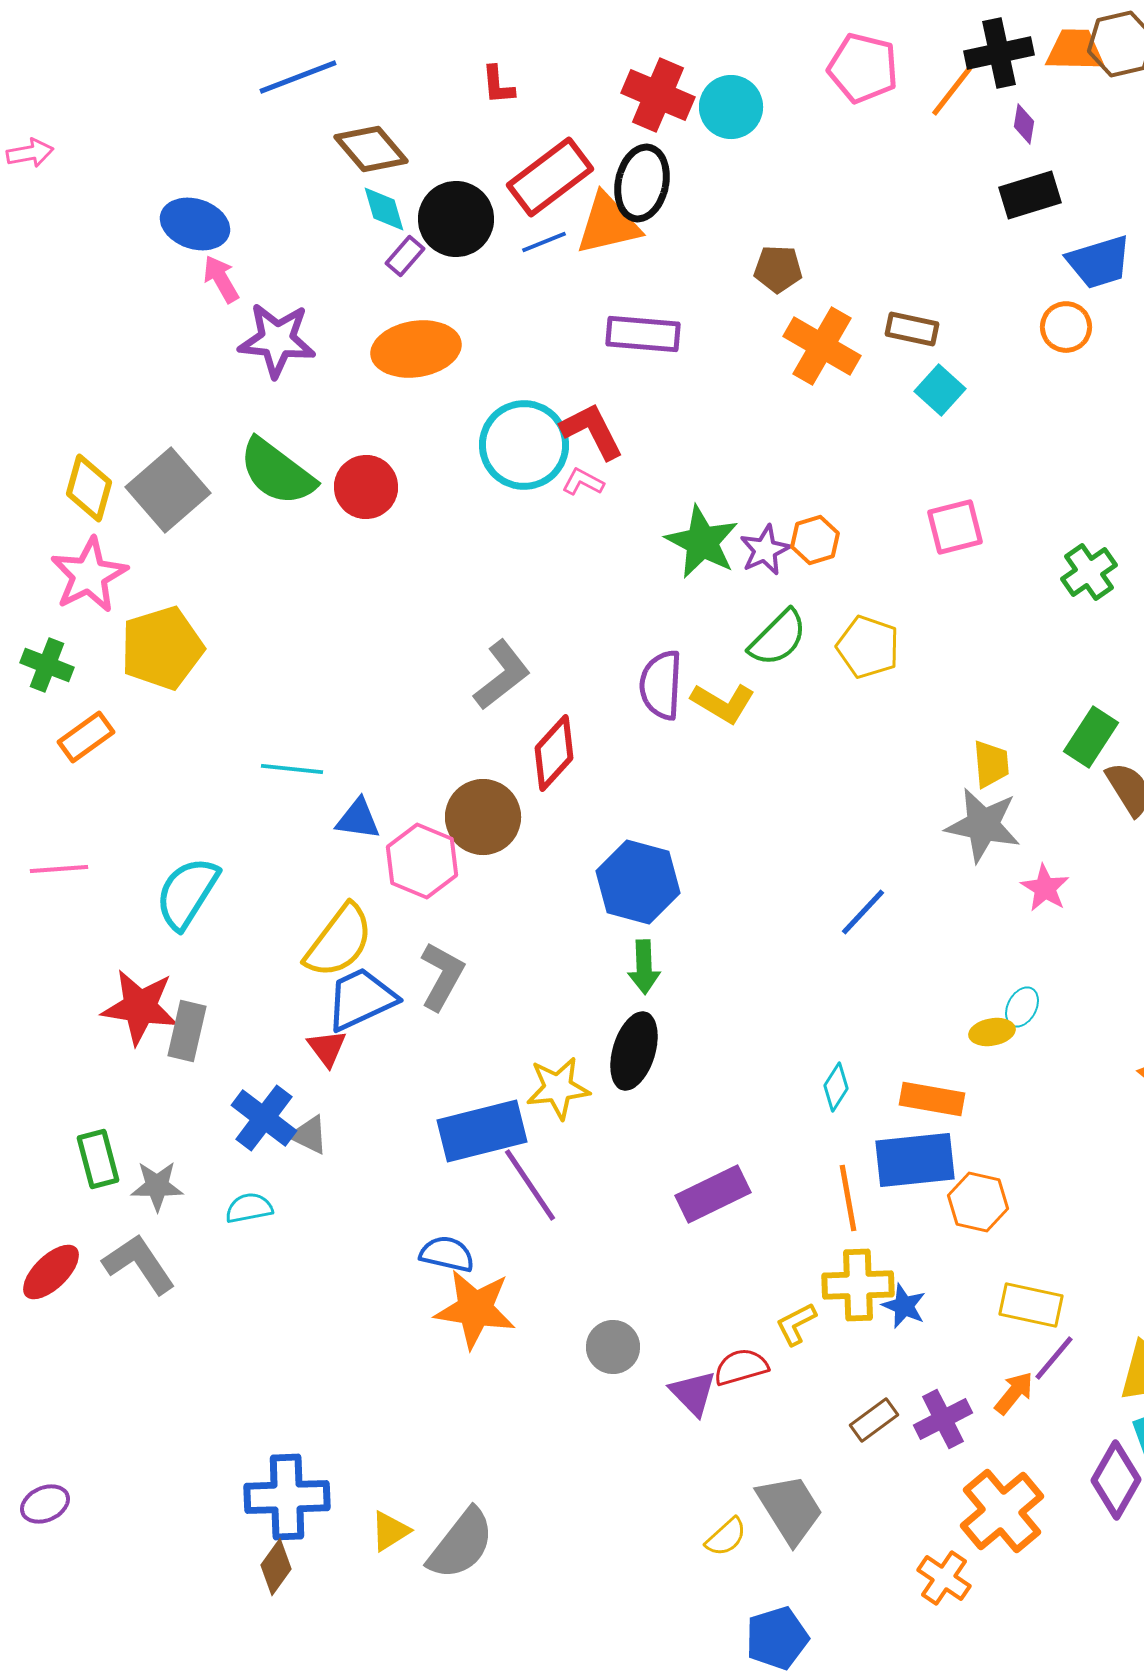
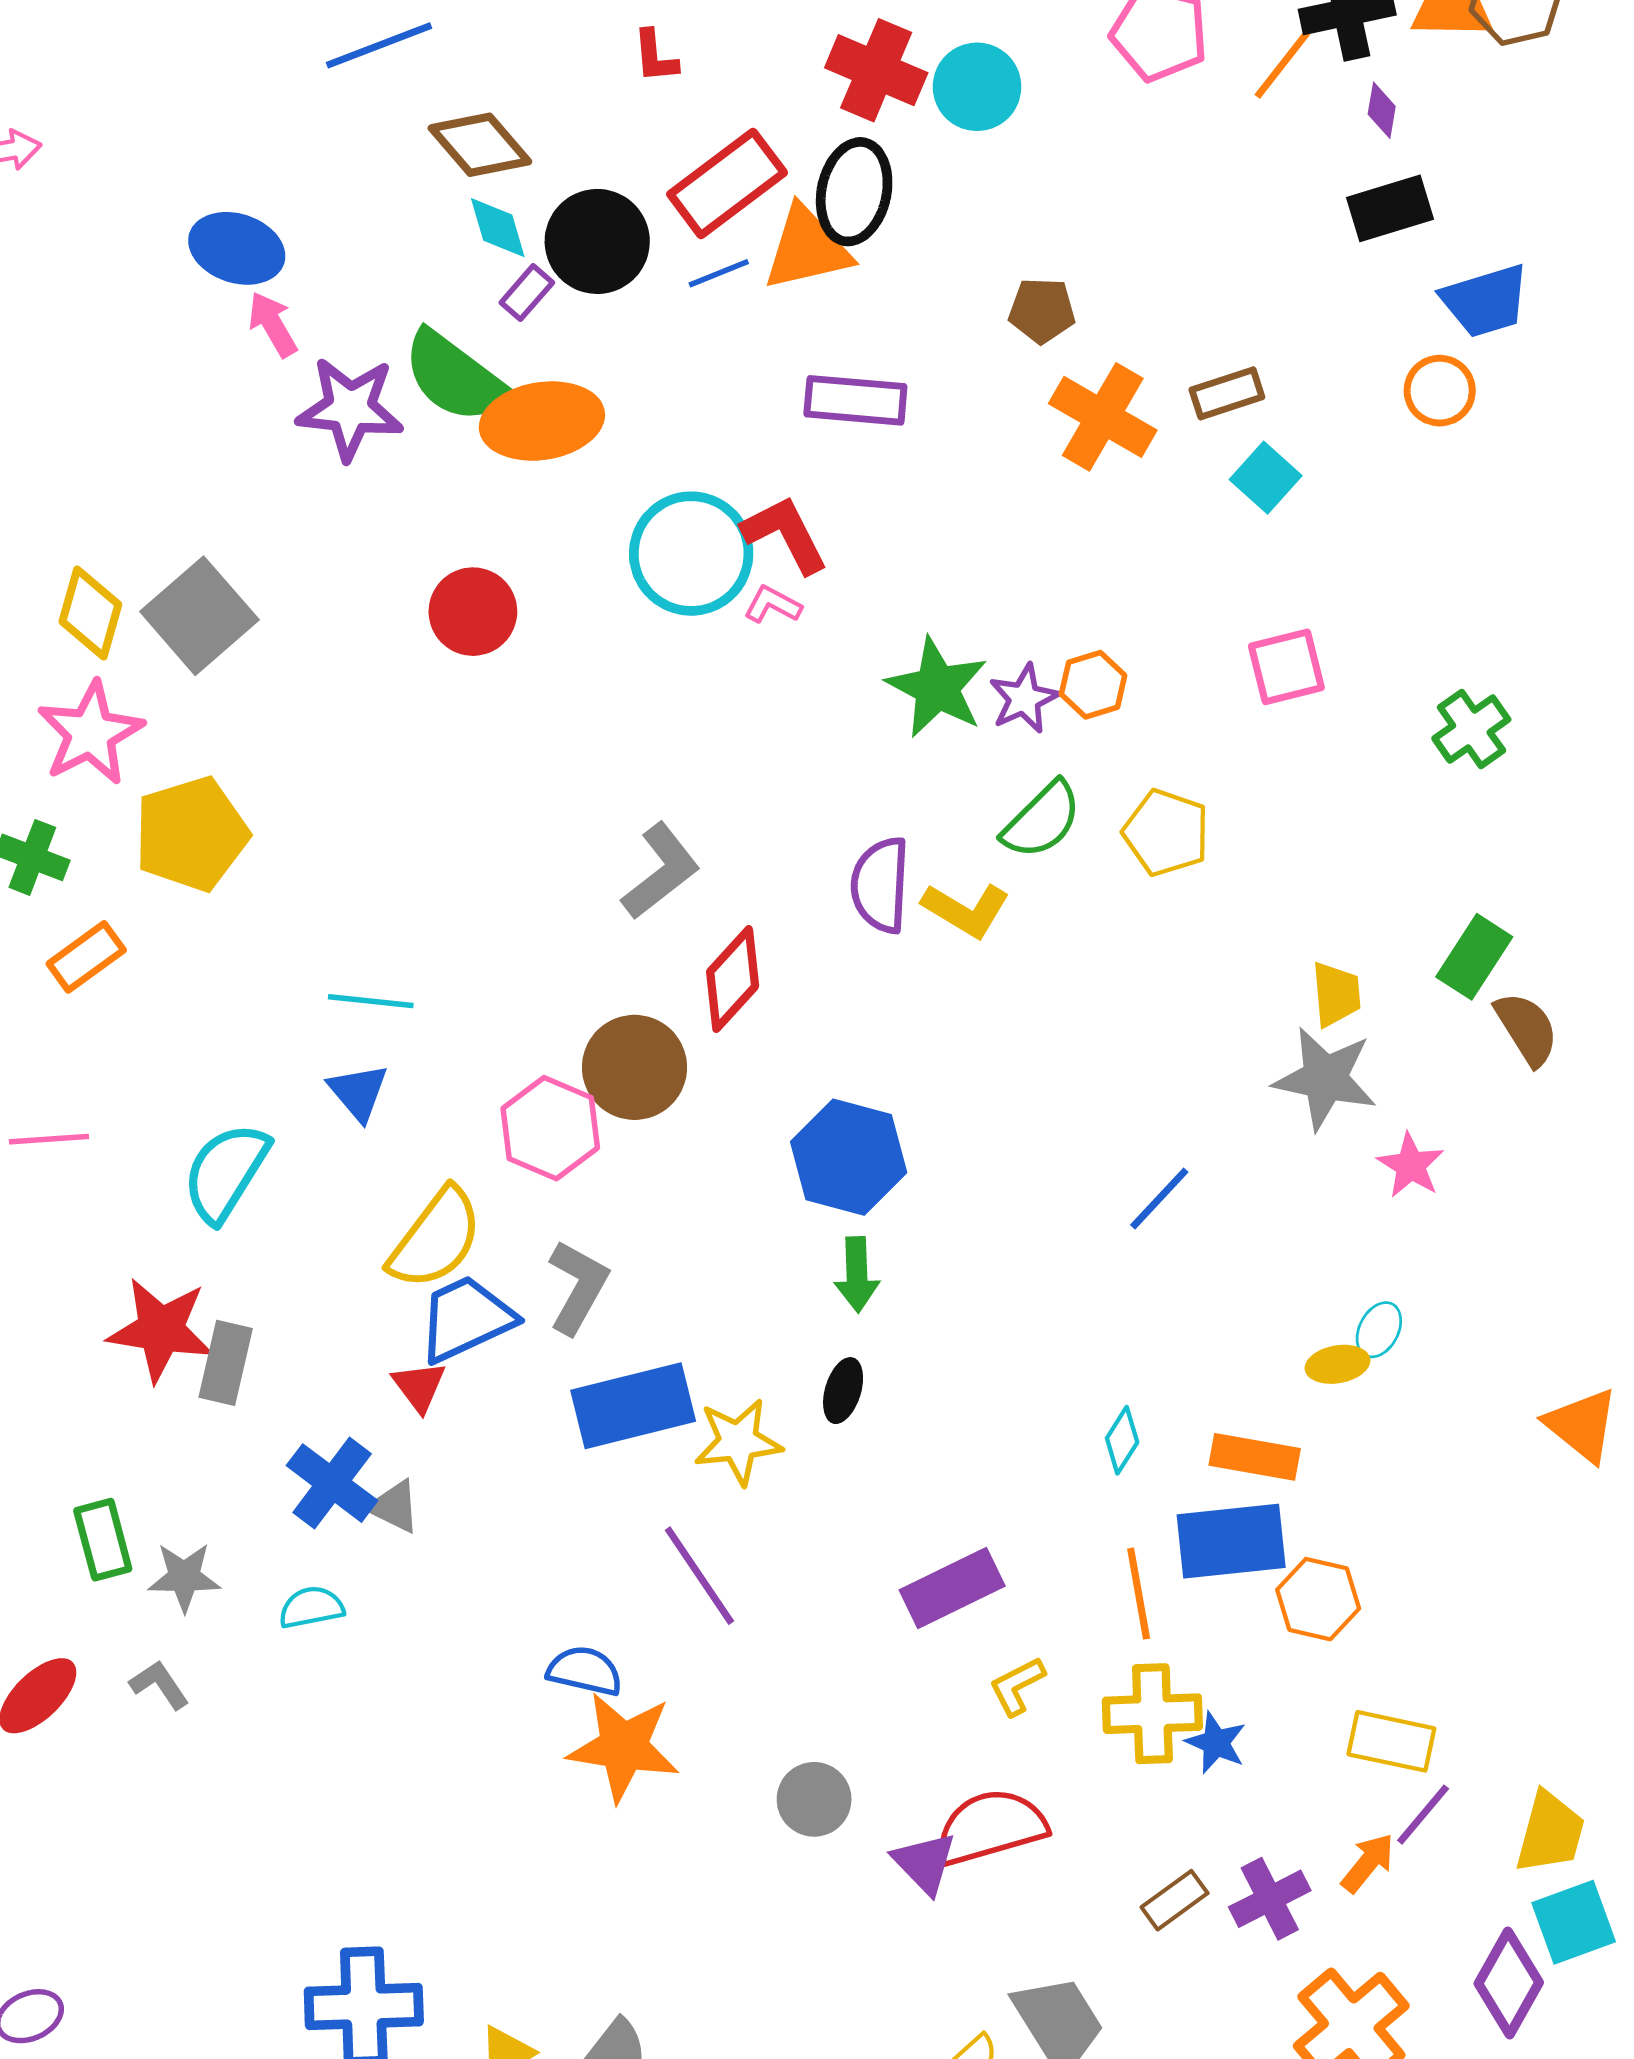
brown rectangle: (912, 329) -> (1227, 393), turned -30
green semicircle: (277, 472) -> (455, 377), moved
blue triangle: (358, 819) -> (358, 1092), moved, turned 42
black ellipse: (634, 1051) -> (843, 1391), size x0.6
blue rectangle: (482, 1131) -> (633, 1406), moved
gray L-shape: (139, 1264) -> (159, 1685), size x0.6
yellow L-shape: (796, 1324) -> (1017, 1686), moved
red semicircle: (741, 1367) -> (991, 1827), size x1.5

